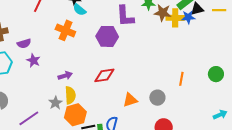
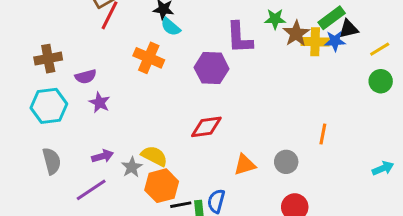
yellow line: (219, 10) -> (380, 49), moved, turned -32
brown star: (163, 13) -> (296, 34), turned 30
green circle: (216, 74) -> (381, 81), moved
purple arrow: (65, 76) -> (103, 156), moved
yellow semicircle: (70, 95) -> (154, 156), turned -60
cyan arrow: (220, 115) -> (383, 168), moved

